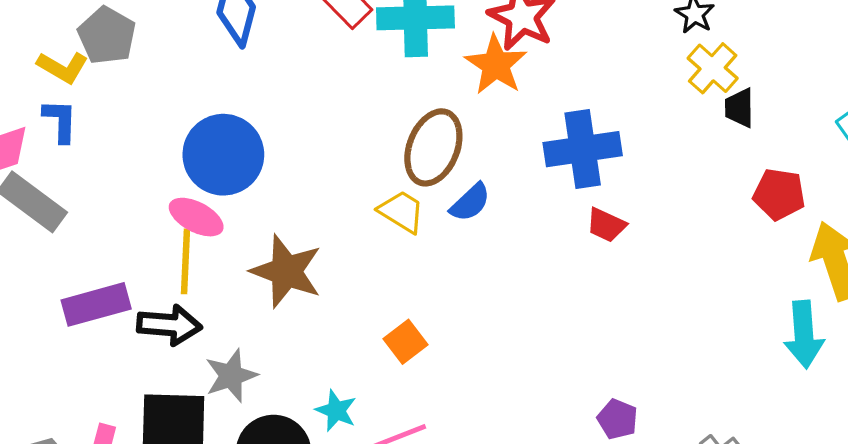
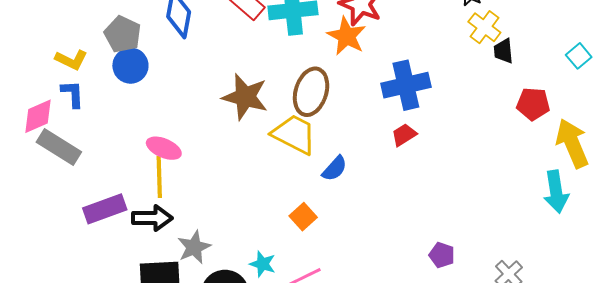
gray pentagon: (107, 36) -> (123, 34), moved
blue circle: (223, 155) -> (130, 66), moved, size x0.7
blue semicircle: (470, 202) -> (335, 168), moved
yellow trapezoid: (402, 212) -> (294, 134), size x1.5
red trapezoid: (606, 225) -> (404, 135), moved, turned 128
brown star: (286, 271) -> (245, 97), moved

